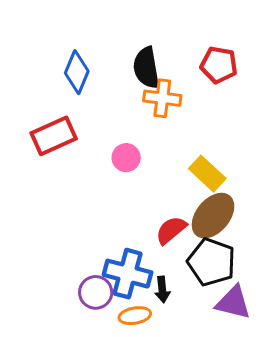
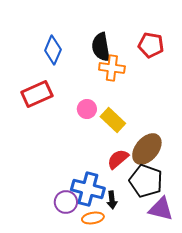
yellow rectangle: (207, 174) -> (113, 120), moved

